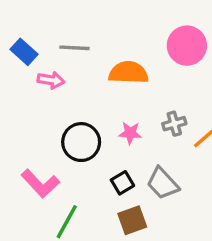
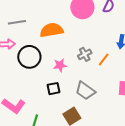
black circle: (81, 142) -> (29, 57), moved
black square: (122, 183) -> (54, 89), moved, turned 32

